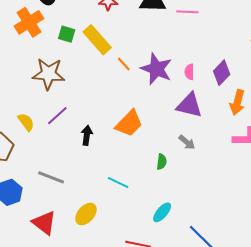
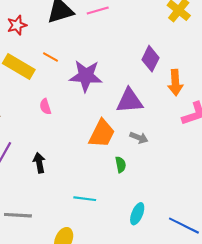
orange line: (124, 64) -> (50, 57), moved
pink semicircle: (189, 72) -> (45, 107), moved
orange trapezoid: (129, 123) -> (102, 133), moved

